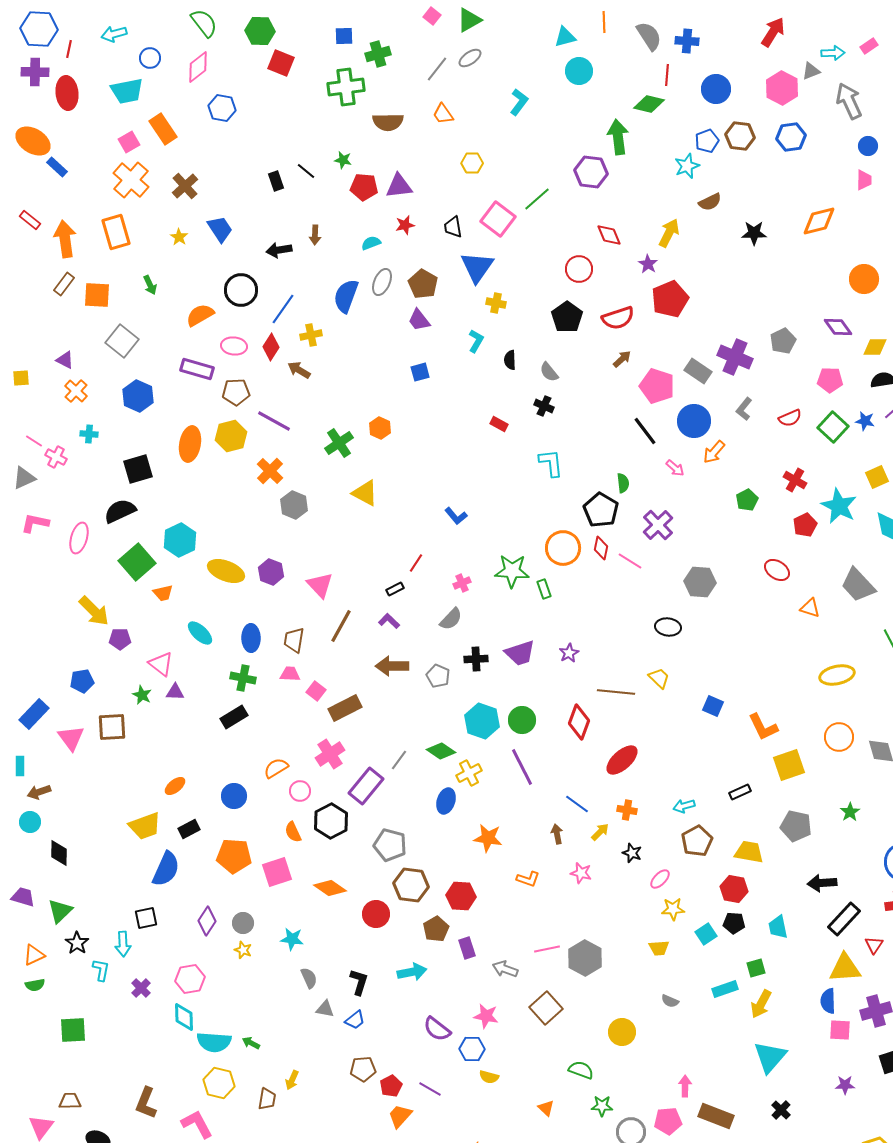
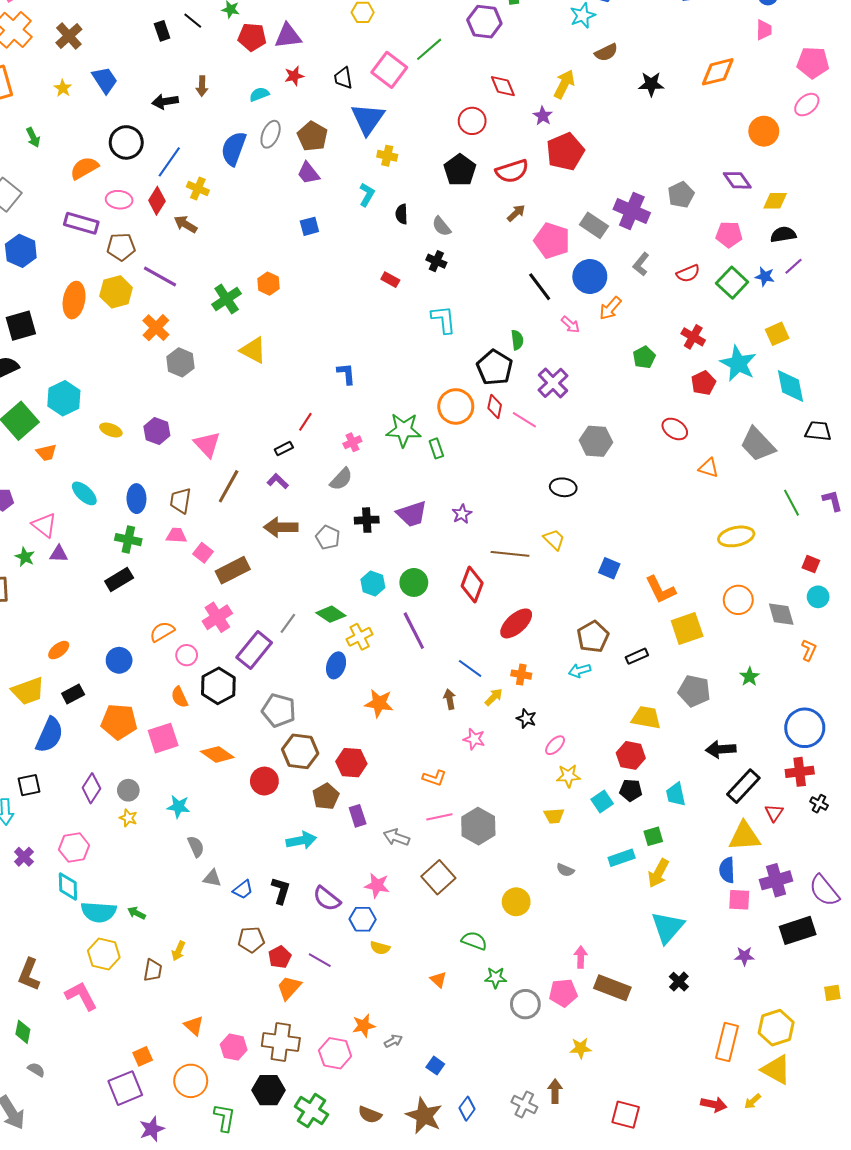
yellow cross: (311, 335) -> (198, 188), turned 35
blue L-shape: (456, 516) -> (346, 374), turned -145
yellow ellipse: (226, 571) -> (111, 430), size x0.6
cyan hexagon: (482, 721) -> (373, 584), size x0.7
brown pentagon: (697, 841) -> (593, 637), moved
orange L-shape: (528, 879) -> (434, 778), moved
black L-shape: (359, 982) -> (281, 891), moved

